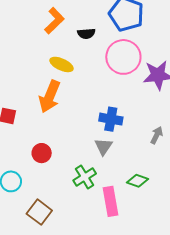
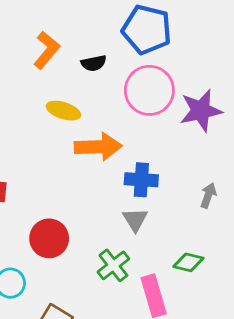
orange arrow: (50, 97) -> (98, 147), moved, turned -108
red circle: (42, 153) -> (49, 238), size x1.4

